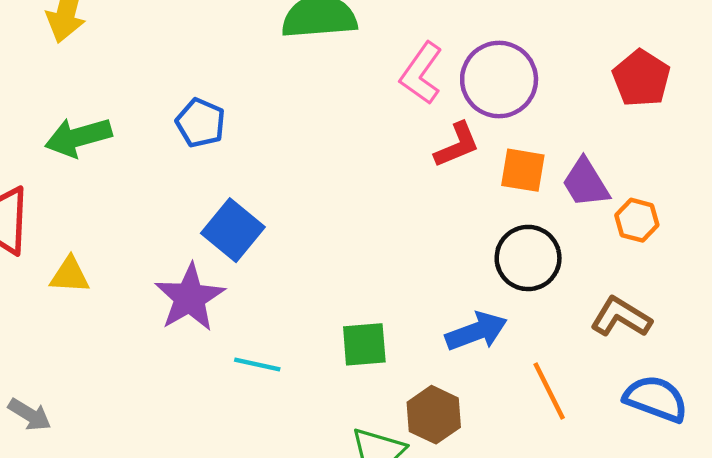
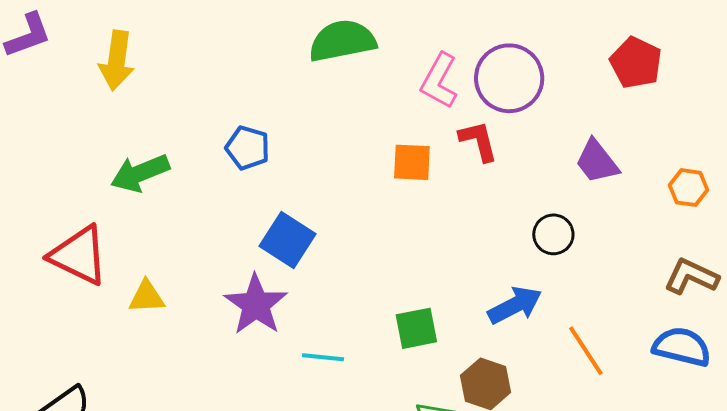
red L-shape: (457, 145) -> (478, 141), turned -75
orange square: (523, 170) -> (412, 162), moved
orange hexagon: (637, 220) -> (688, 188), moved
black circle: (528, 258) -> (553, 234), size x0.7
brown L-shape: (621, 317) -> (691, 277), moved

